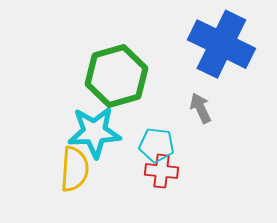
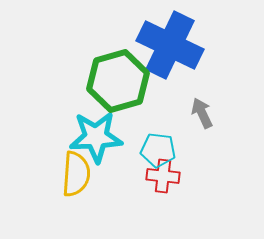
blue cross: (221, 44) -> (170, 45), moved

